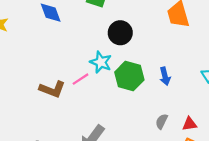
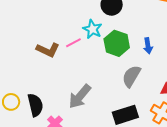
gray semicircle: (162, 121) -> (131, 76), moved, size x1.6

